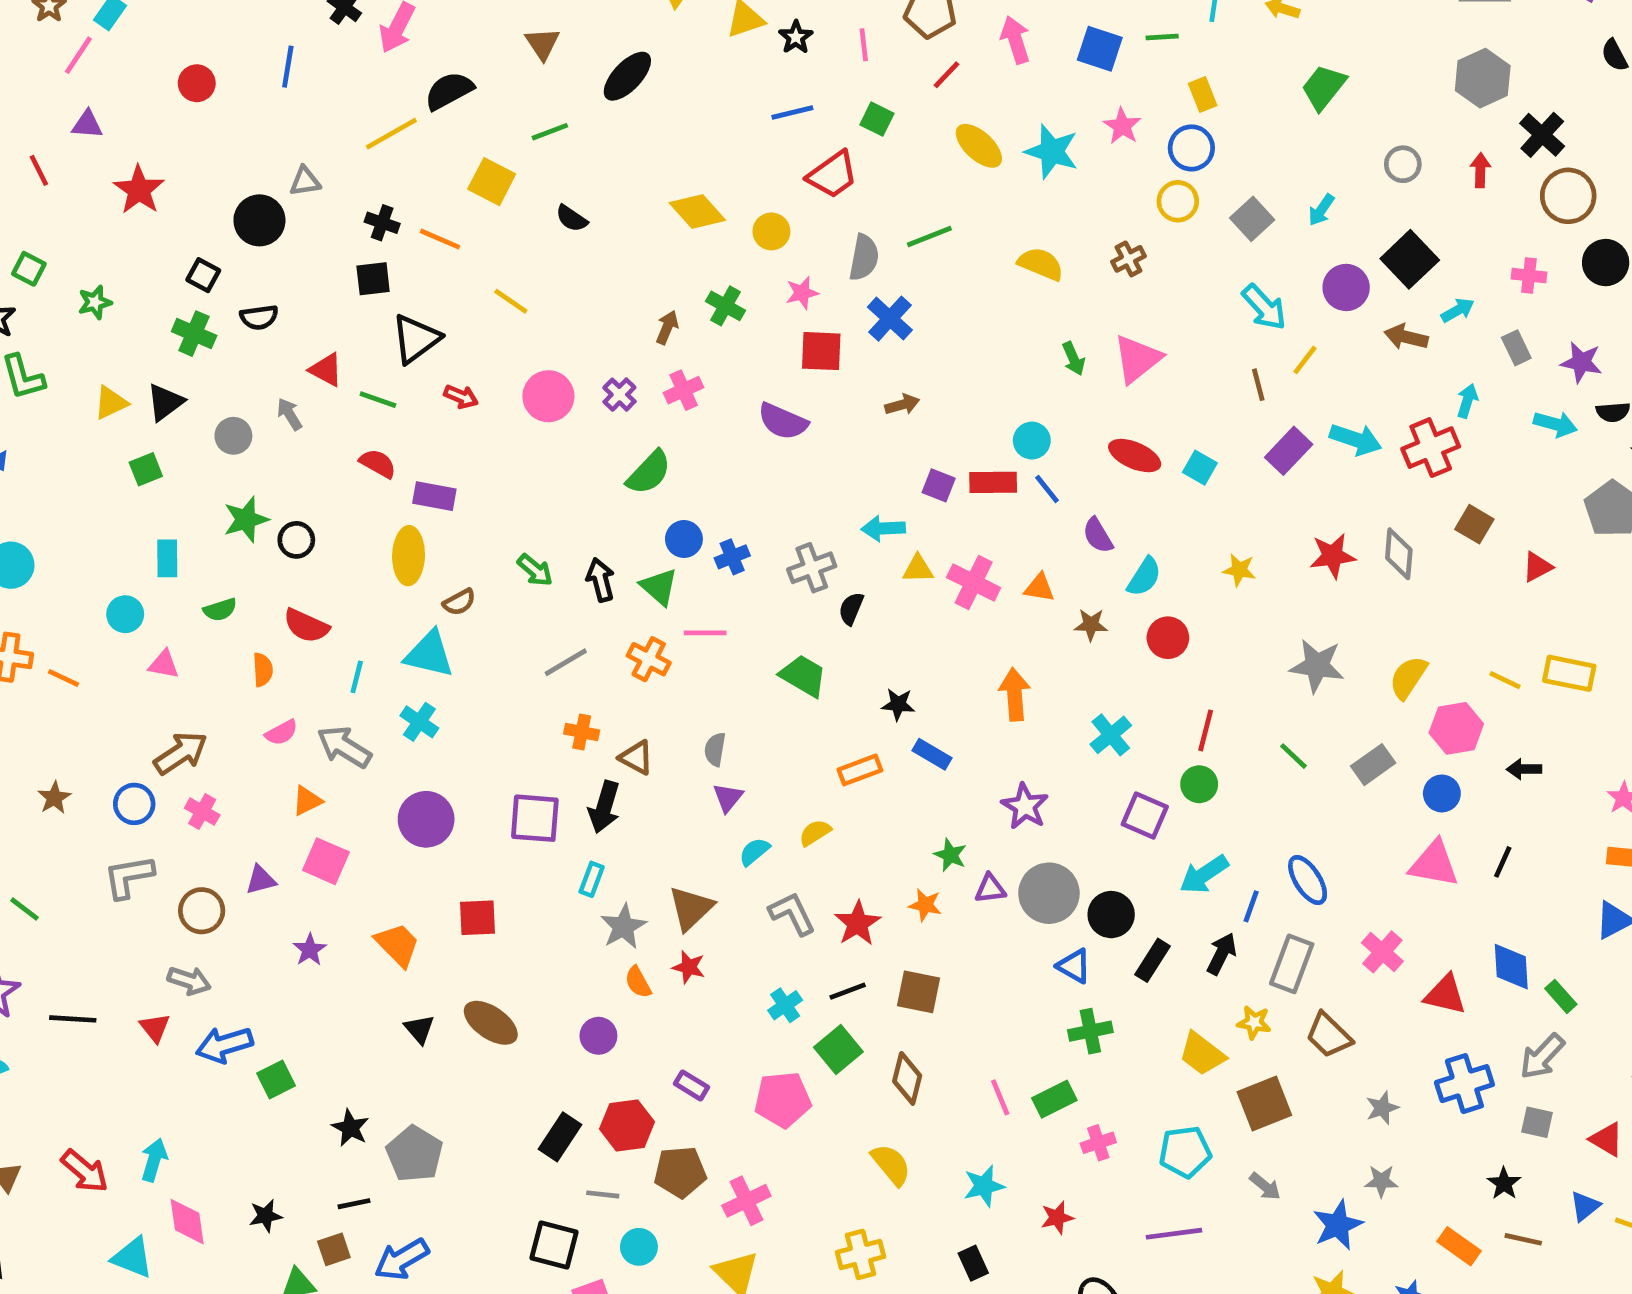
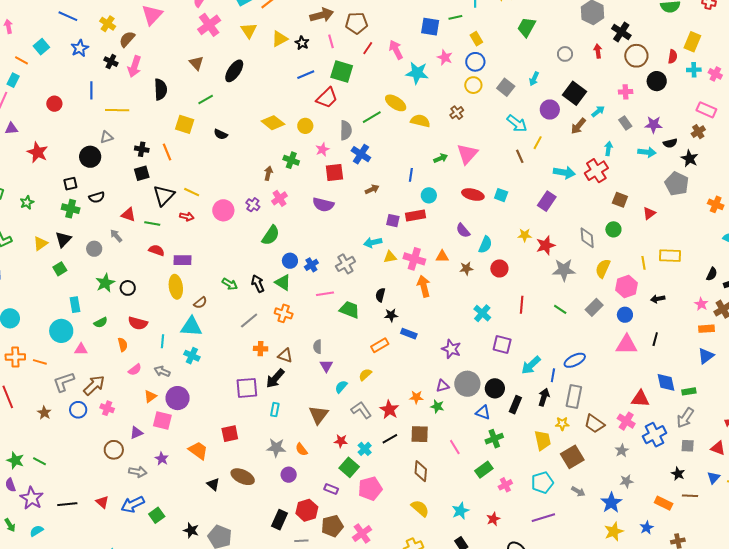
pink arrow: (1015, 40) -> (396, 50), moved
black semicircle: (449, 91) -> (161, 89), turned 125
green square: (877, 119) -> (342, 71), size x1.6
yellow line: (391, 134) -> (117, 110), moved, turned 40
yellow ellipse: (979, 146) -> (396, 103), moved
orange line: (440, 239) -> (167, 152), turned 54
black square: (203, 275) -> (70, 184), turned -32
yellow line: (511, 301) -> (192, 192), moved
brown arrow: (1406, 337) -> (578, 126), turned -54
green arrow: (1074, 359) -> (441, 158), turned -80
purple rectangle: (1289, 451) -> (547, 201), moved
blue line: (1047, 489) -> (411, 175), moved, turned 56
gray diamond: (1399, 554) -> (587, 238), moved
red star: (1333, 556) -> (546, 245), moved
black semicircle: (851, 609) -> (380, 295), moved
cyan circle: (125, 614) -> (61, 331), size x1.5
pink line: (705, 633) -> (325, 294), moved
yellow line: (1505, 680) -> (644, 263), turned 64
orange arrow: (1015, 694) -> (424, 286), moved
gray arrow: (344, 747) -> (162, 371), size x0.7
green circle: (1199, 784) -> (613, 229), moved
black arrow: (604, 807) -> (275, 378), turned 35
purple circle: (426, 819) -> (178, 398), moved
green star: (950, 855) -> (437, 406), moved
gray L-shape: (129, 877) -> (64, 382), moved
blue ellipse: (1308, 880) -> (575, 360), turned -75
gray star: (623, 927) -> (276, 448), moved, turned -30
pink cross: (1382, 952) -> (626, 421), moved
red star: (689, 967) -> (341, 441), moved
gray arrow: (189, 981) -> (138, 472), moved
green rectangle: (1561, 996) -> (689, 391), turned -48
green square: (838, 1050) -> (349, 467), moved
yellow trapezoid: (1202, 1054) -> (543, 440), turned -130
pink line: (1000, 1097) -> (455, 447), moved

